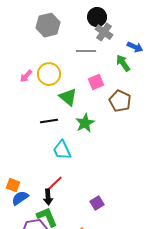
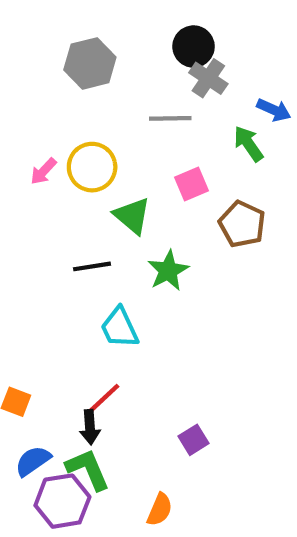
blue semicircle: (20, 198) -> (33, 461), moved

